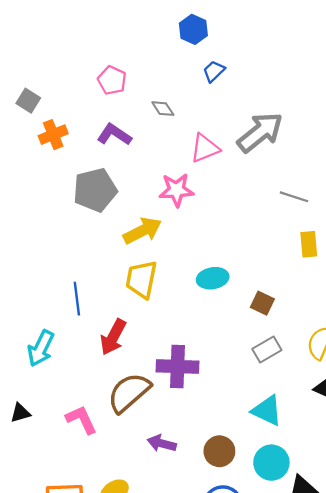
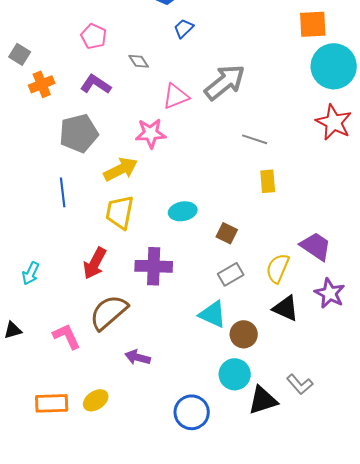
blue line: (77, 299) -> (63, 192), moved
cyan arrow: (41, 348) -> (31, 273), size x0.7
purple cross: (178, 366) -> (154, 266), moved
cyan triangle: (267, 411) -> (213, 314), moved
brown circle: (219, 451) -> (244, 334), moved

